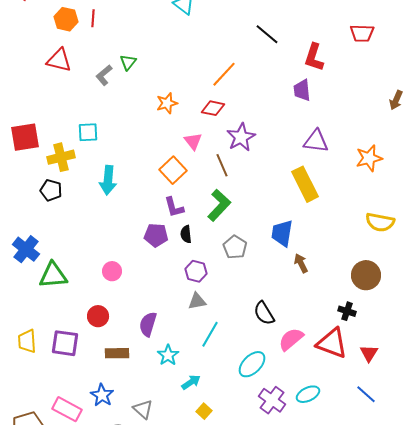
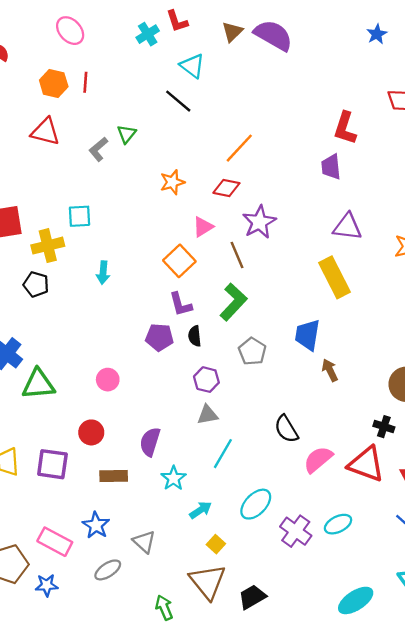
black line: (267, 34) -> (178, 101), moved
pink triangle: (193, 141) -> (203, 227), turned 36
cyan arrow: (108, 180) -> (103, 273), size x0.7
cyan ellipse: (252, 364) -> (256, 504), moved

